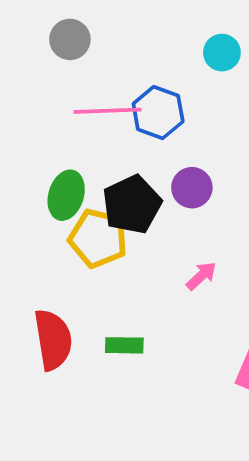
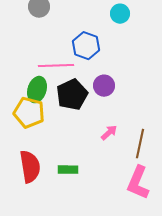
pink line: (107, 111) -> (56, 66), moved
yellow pentagon: (98, 238) -> (29, 113), moved

